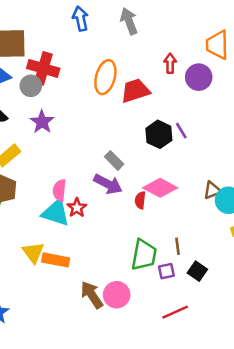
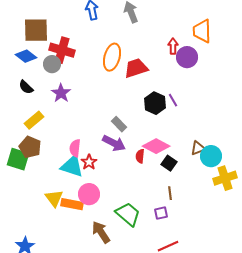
red arrow: (170, 63) -> (173, 46), moved
green trapezoid: (144, 255) -> (128, 214), moved, turned -60
black square: (197, 271) -> (169, 163), moved
pink circle: (117, 295) -> (89, 194), moved

